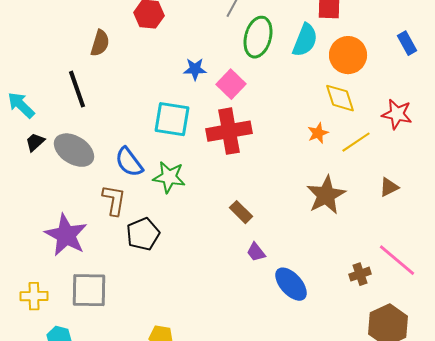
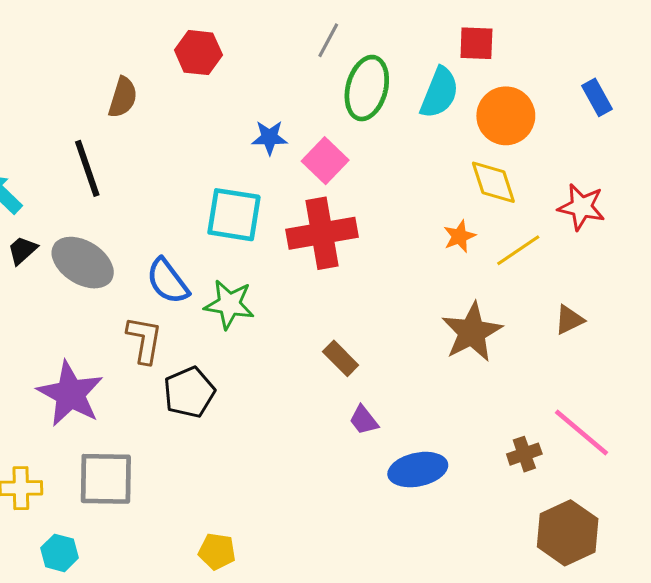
blue ellipse: (291, 284) -> (418, 470), turned -60

